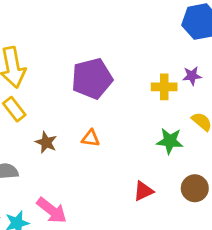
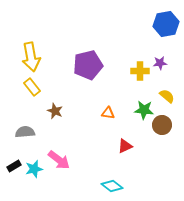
orange triangle: (91, 138) -> (108, 113), moved
brown circle: (195, 188) -> (162, 125), moved

